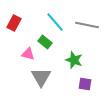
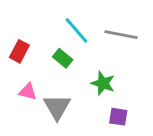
red rectangle: (14, 23) -> (19, 51), moved
pink triangle: (28, 54) -> (28, 92), moved

